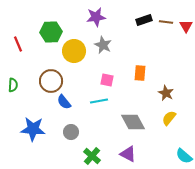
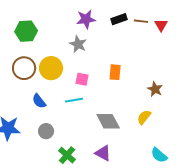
purple star: (96, 17) -> (86, 19), moved
yellow circle: (74, 51) -> (51, 68), moved
brown circle: (51, 81) -> (24, 68), moved
brown star: (166, 93) -> (155, 89), moved

